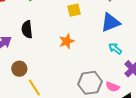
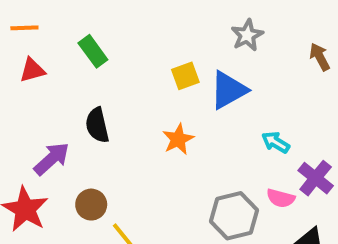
blue triangle: (110, 22) -> (228, 90), moved
pink semicircle: (113, 87) -> (281, 198), moved

